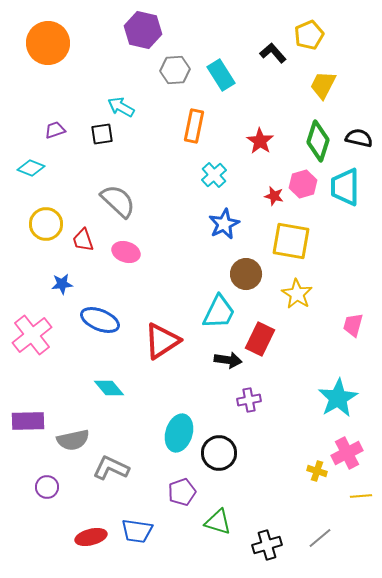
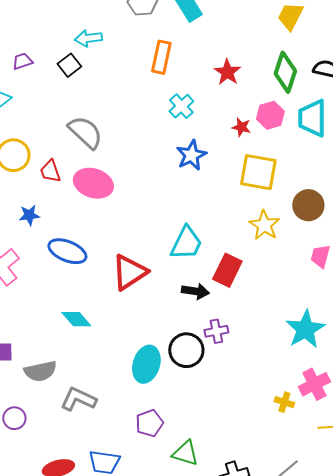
cyan arrow: (121, 107) -> (88, 38), turned -36
black square: (102, 134) -> (69, 65), turned -30
pink ellipse: (126, 252) -> (93, 183), size x1.4
brown circle: (246, 274) -> (308, 205), moved
black circle: (219, 453) -> (186, 350), moved

